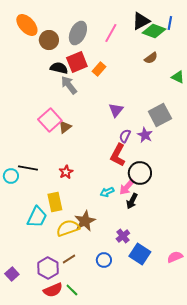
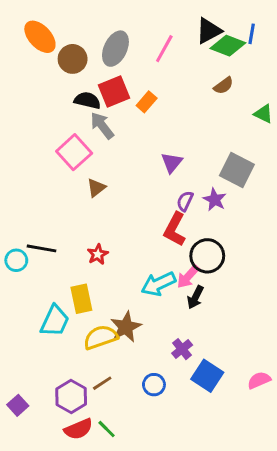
gray square: (160, 115) -> (237, 170), turned -35
pink square: (50, 120) -> (74, 152), moved
cyan arrow: (107, 192) -> (158, 284), size x1.6

